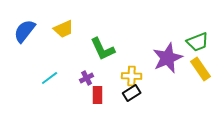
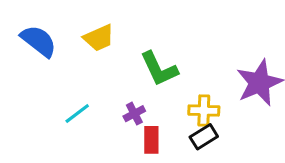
blue semicircle: (25, 31) -> (39, 41), turned 90

